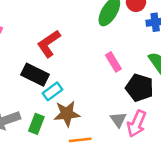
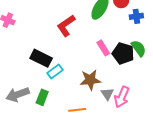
red L-shape: (49, 44) -> (66, 26), moved
black pentagon: (140, 88) -> (123, 53), moved
brown star: (67, 114) -> (90, 80), moved

